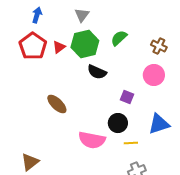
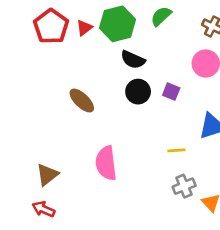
black circle: (118, 123) -> (138, 92), moved
pink semicircle: (92, 140) -> (106, 163), moved, turned 72

